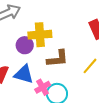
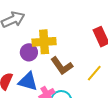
brown L-shape: (58, 59) -> (62, 66), turned 60

